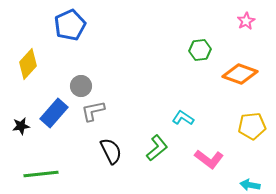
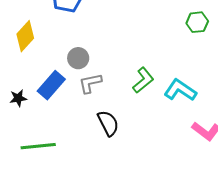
cyan L-shape: (183, 118) -> (180, 90), size x1.5
green L-shape: (157, 148) -> (143, 80), moved

